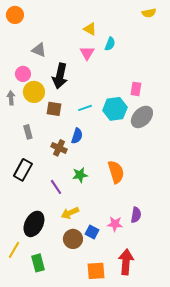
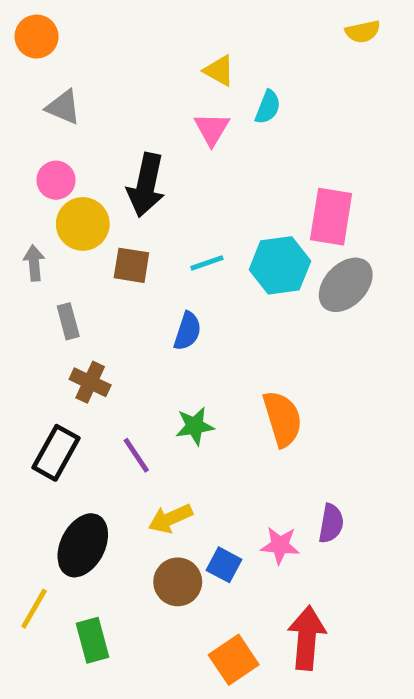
gray triangle: (39, 50) -> (63, 107), moved
pink rectangle: (136, 89) -> (331, 217), size x1.6
gray arrow: (11, 98) -> (34, 263), moved
brown cross: (59, 148) -> (90, 382), moved
black rectangle: (23, 170) -> (56, 453), moved
orange square: (96, 271) -> (234, 660), turned -30

